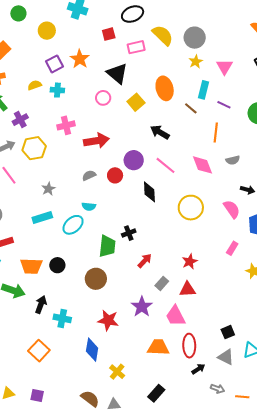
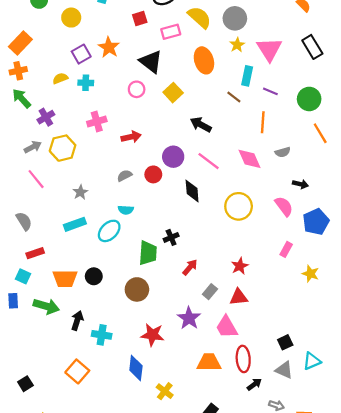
pink triangle: (224, 67) -> (269, 49), size x1.4
orange ellipse: (165, 88) -> (204, 60), moved
red arrow: (96, 141) -> (131, 137), size x0.7

